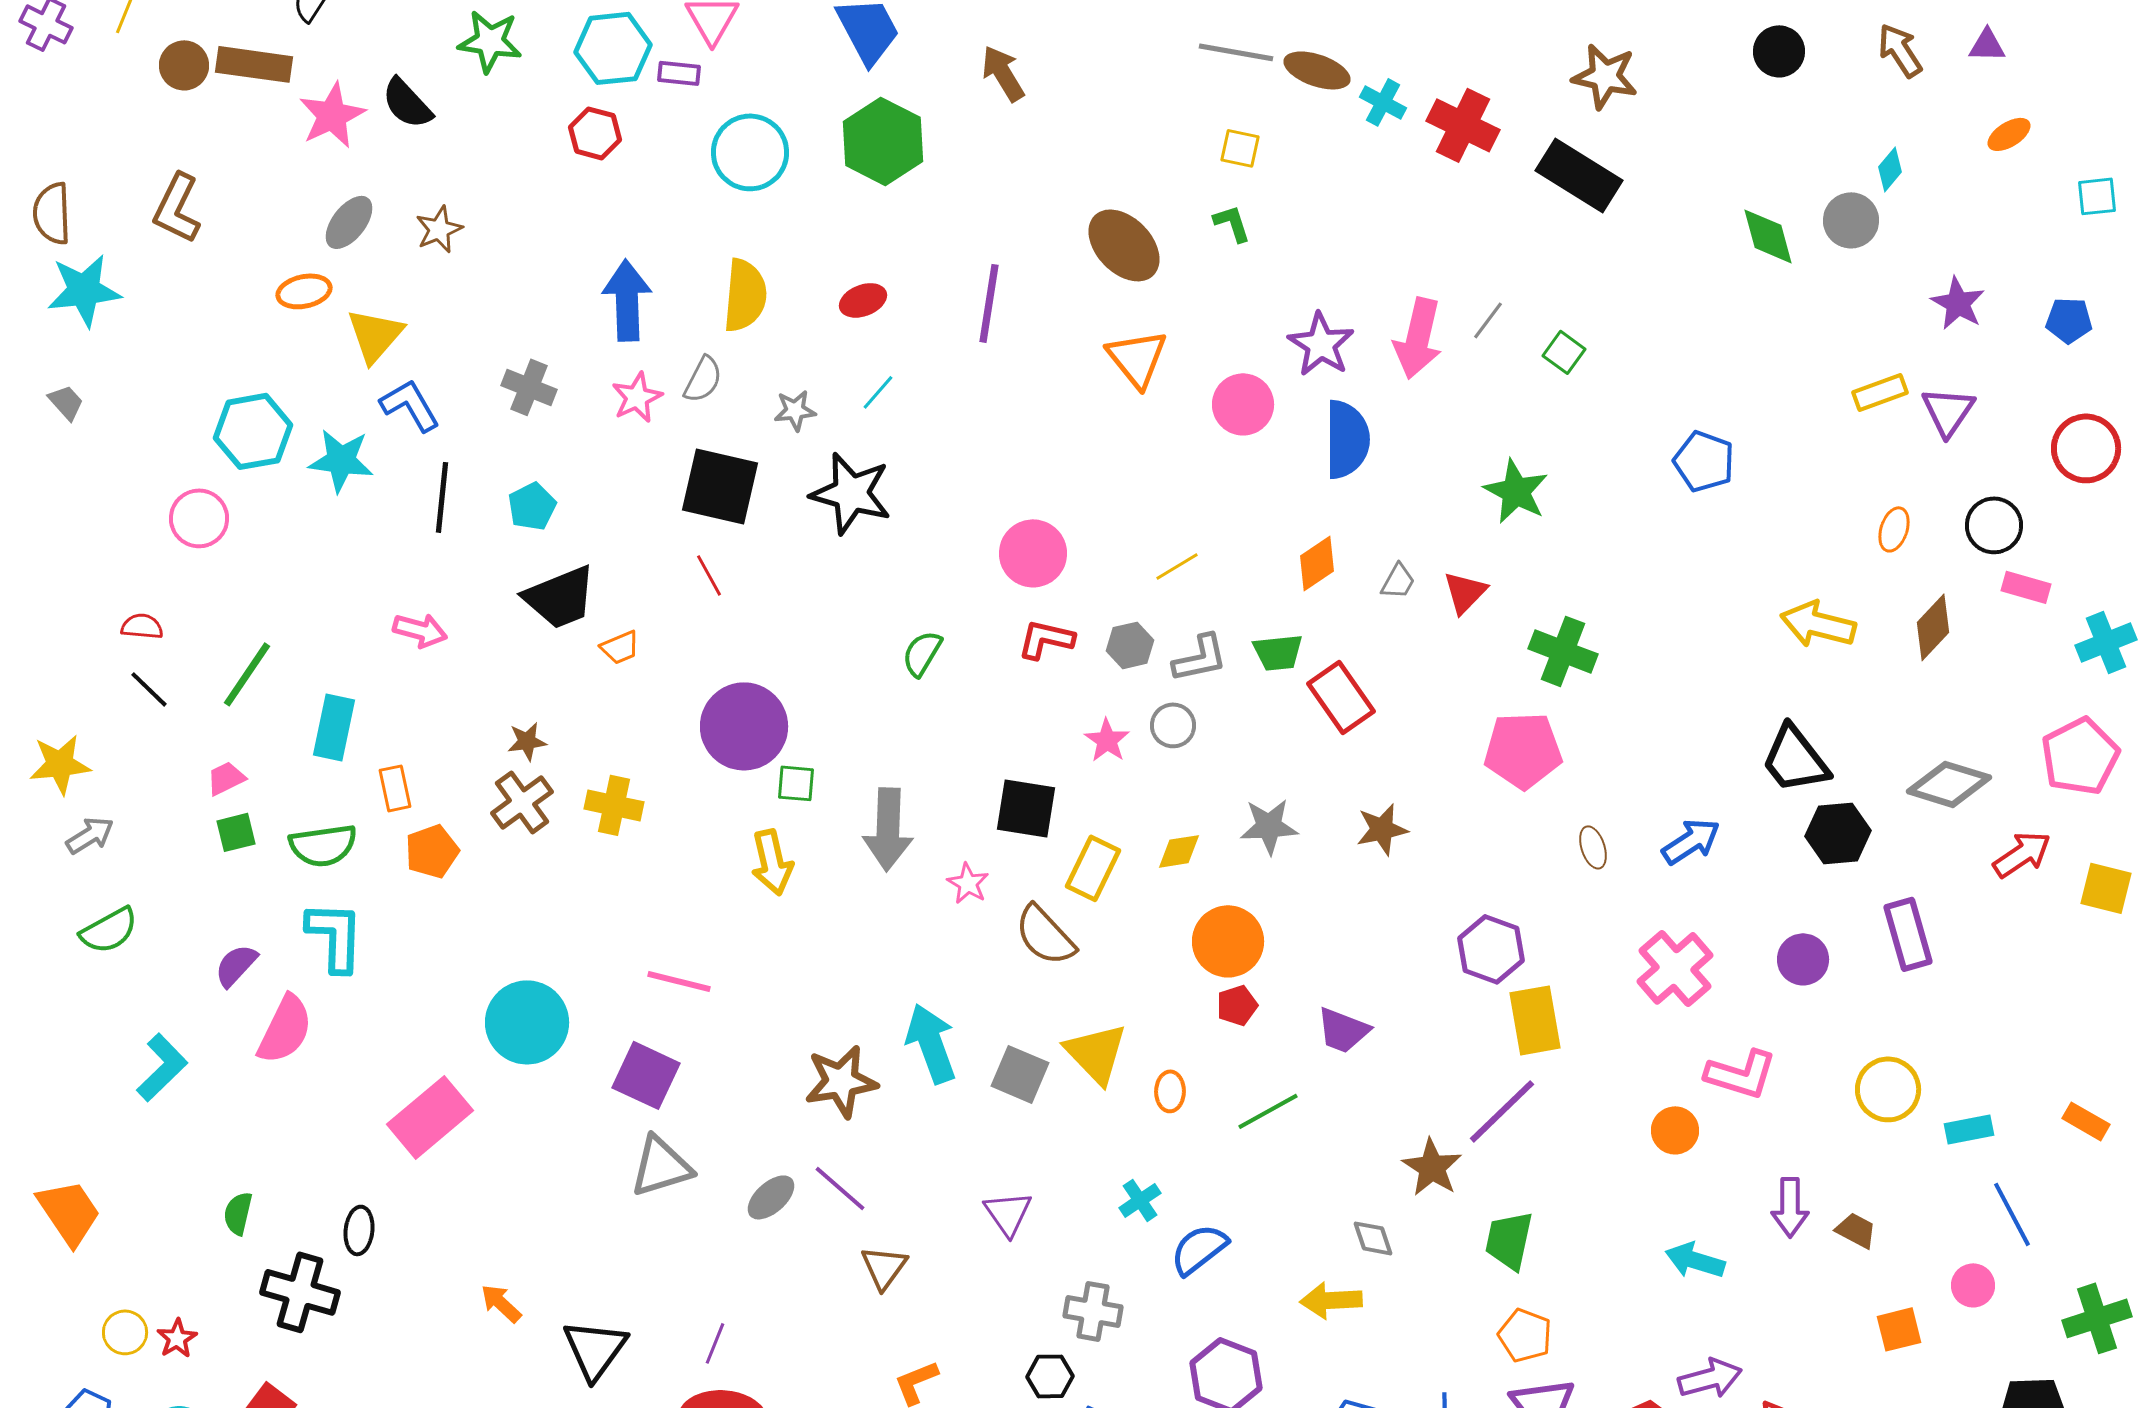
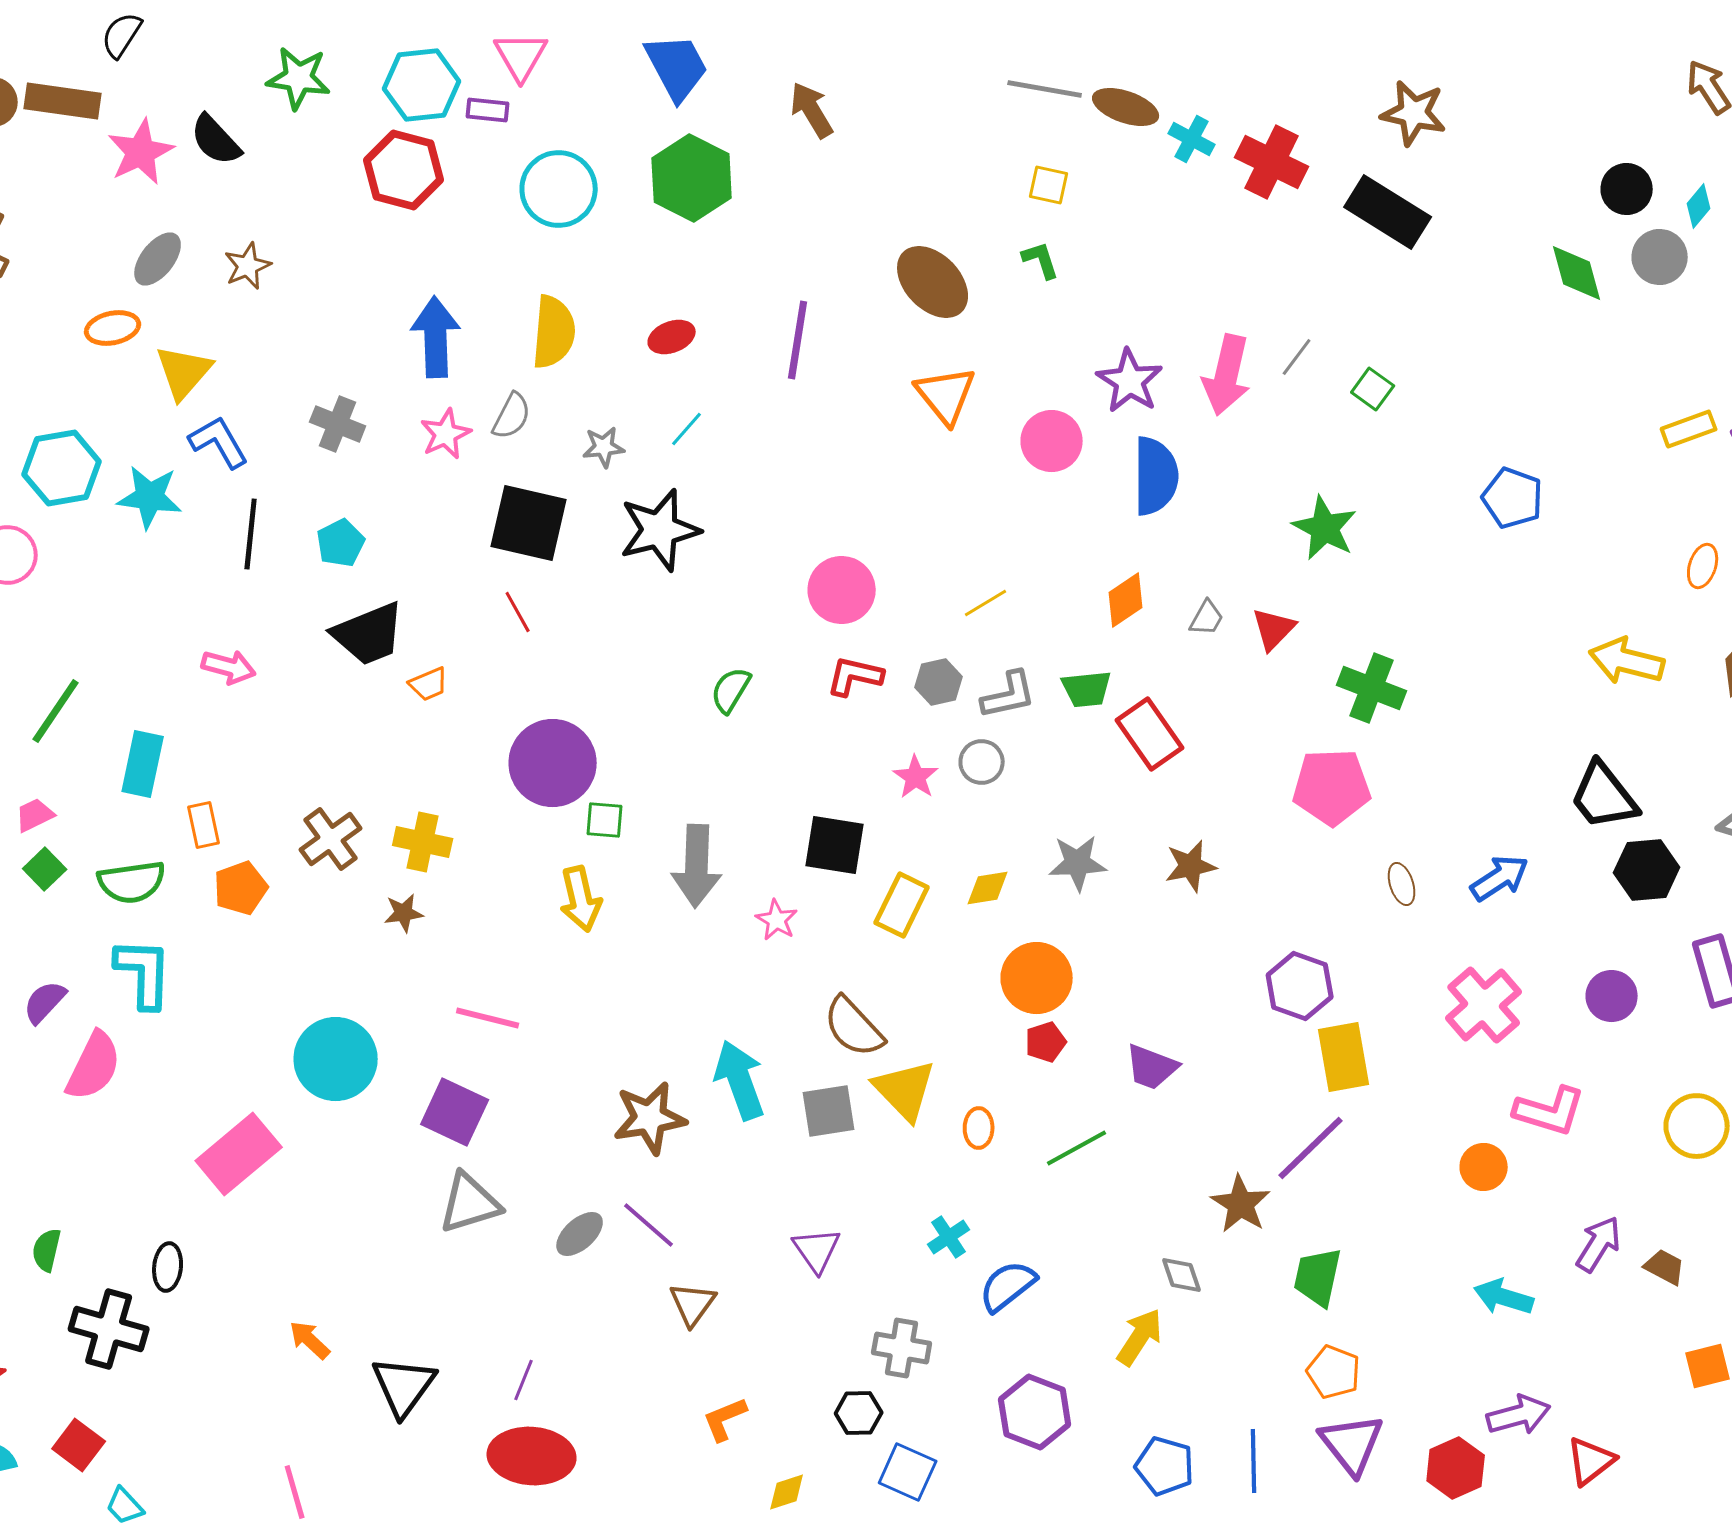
black circle: (1779, 51) -> (1627, 189), moved
red hexagon: (595, 133) -> (404, 170), size x1.5
black star: (851, 493) -> (660, 530), turned -30
brown star: (527, 741) -> (404, 913), moved
green square: (236, 832) -> (45, 869), turned -30
brown semicircle: (1045, 935) -> (854, 1027), moved
gray square: (1020, 1074) -> (829, 1111), turned -32
purple arrow: (1790, 1207) -> (1599, 1244), turned -148
yellow arrow: (1331, 1300) -> (1140, 1337), turned 126

